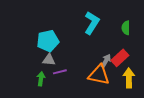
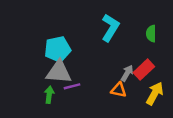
gray triangle: (49, 60) -> (59, 72), size x1.6
orange triangle: (99, 75) -> (119, 90), size x0.6
yellow arrow: (129, 78) -> (155, 94), turned 30

